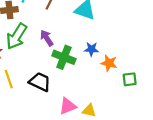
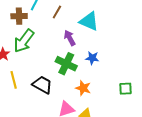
purple arrow: (47, 38) -> (70, 38), moved
orange star: (109, 63) -> (83, 88), moved

